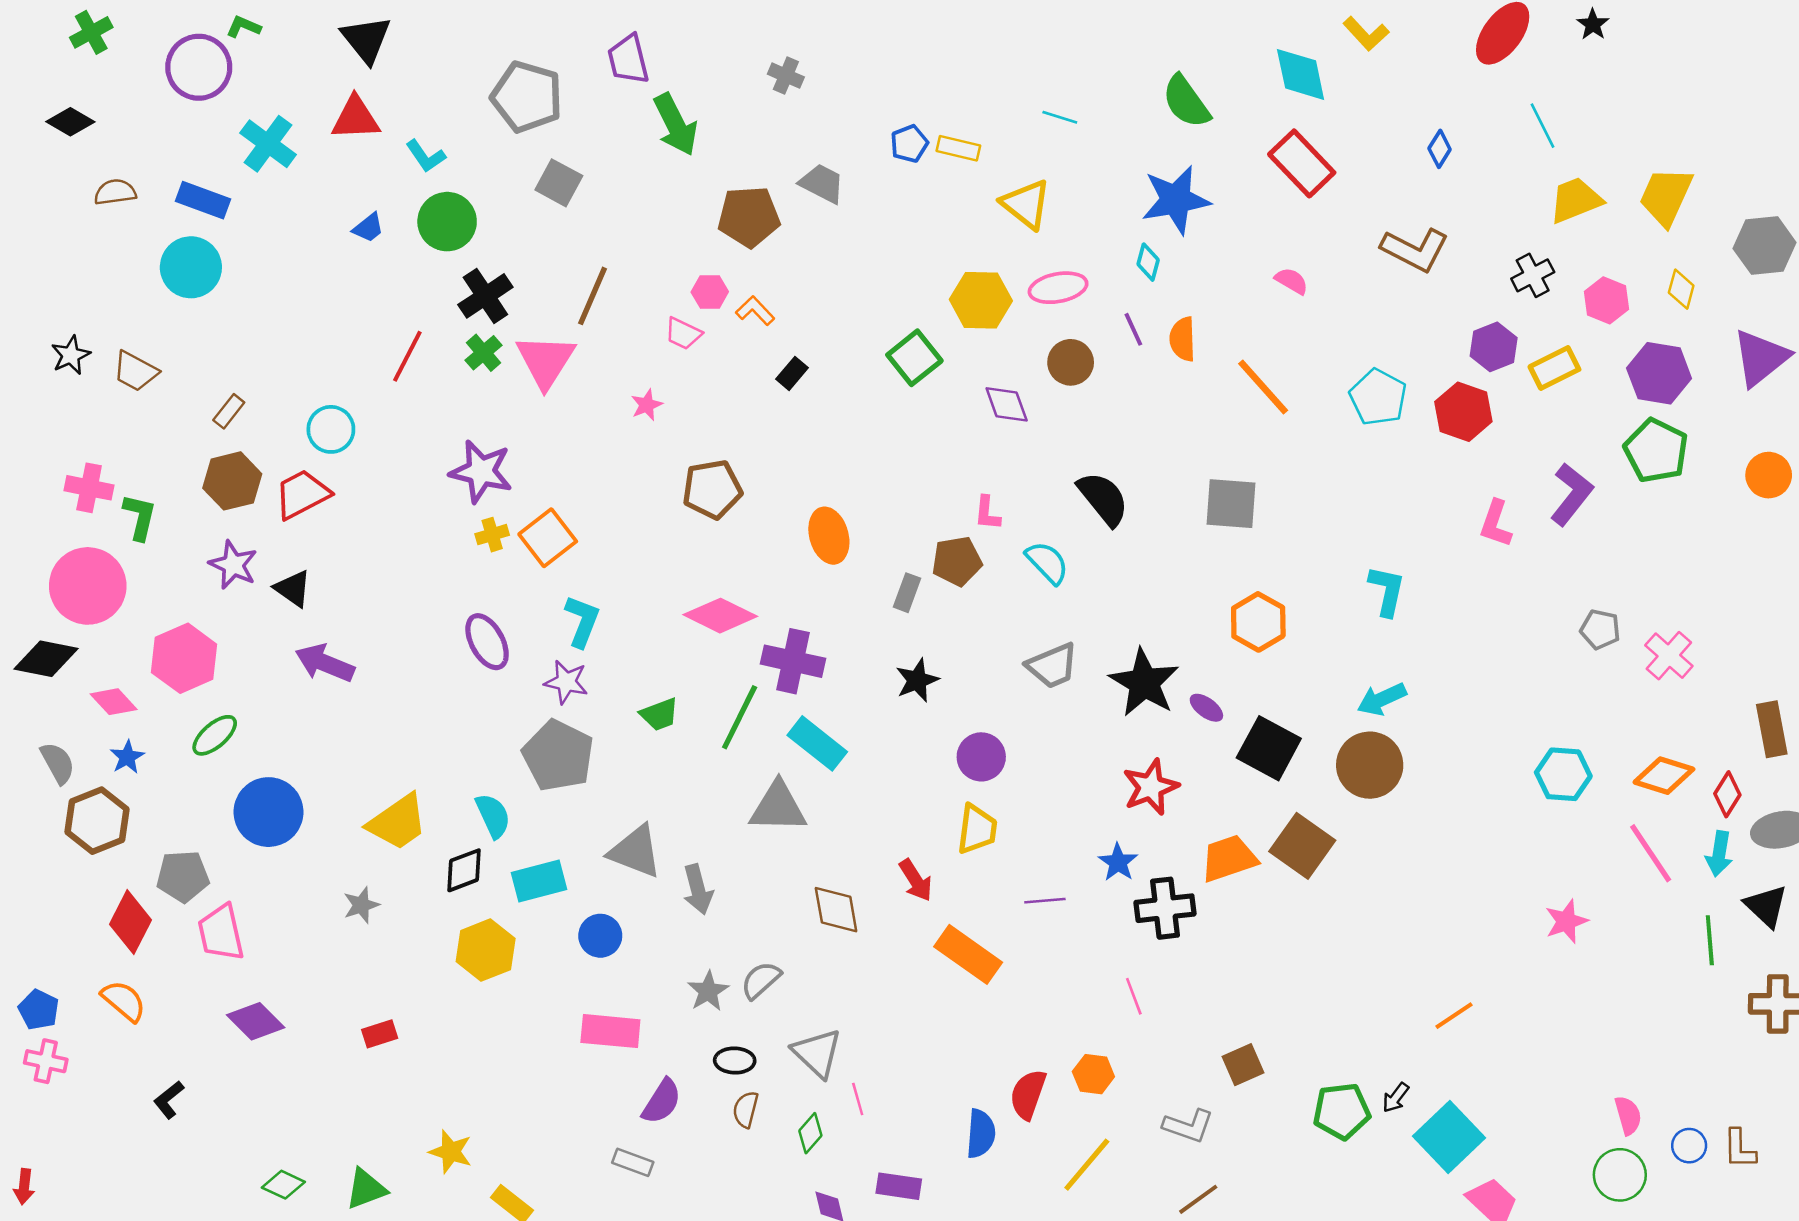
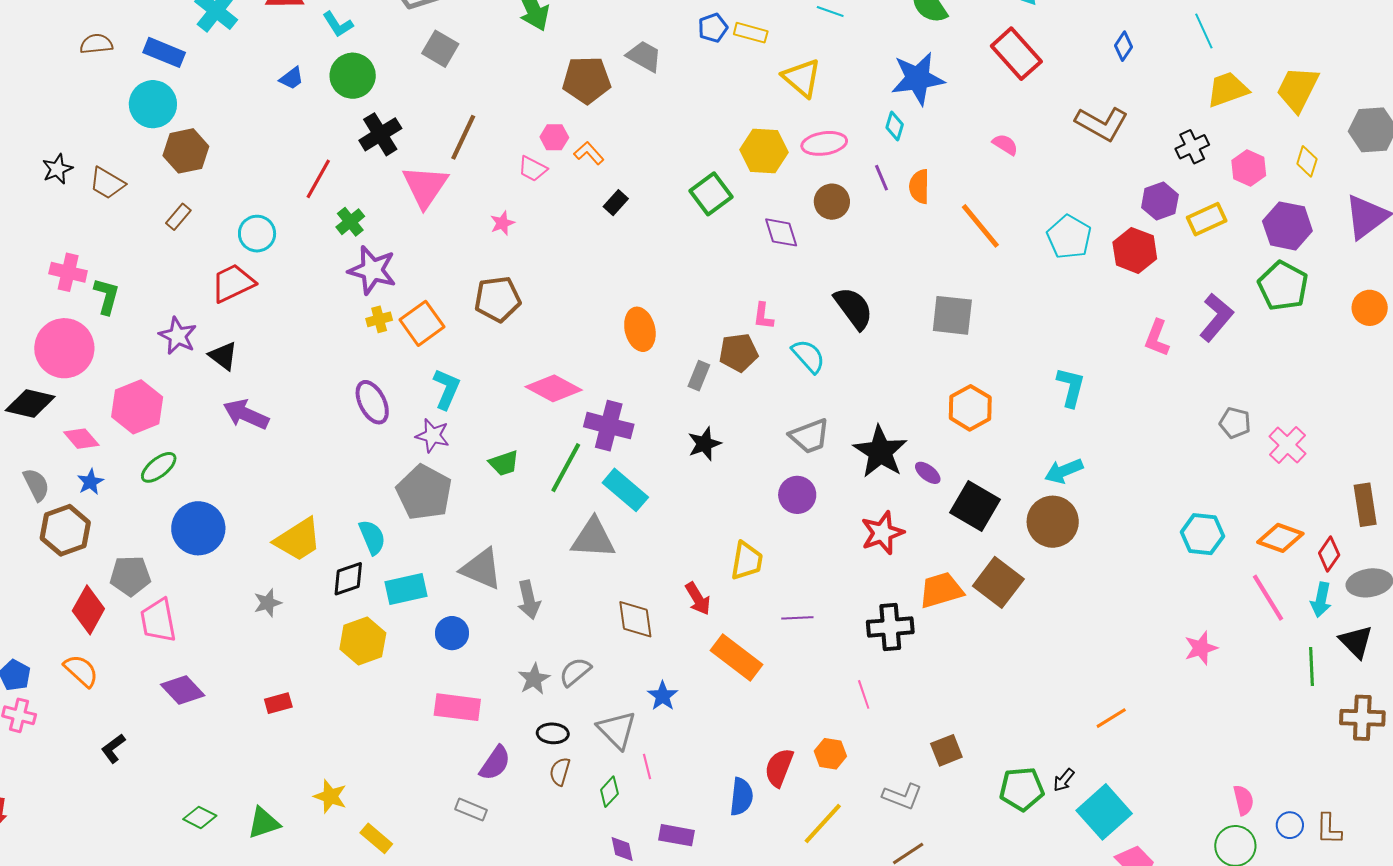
green cross: (483, 353) -> (350, 222), moved
brown hexagon: (232, 481) -> (186, 151), moved
brown pentagon: (712, 489) -> (498, 299), moved
purple circle: (981, 757) -> (797, 495), moved
blue star: (1118, 862) -> (663, 696), moved

